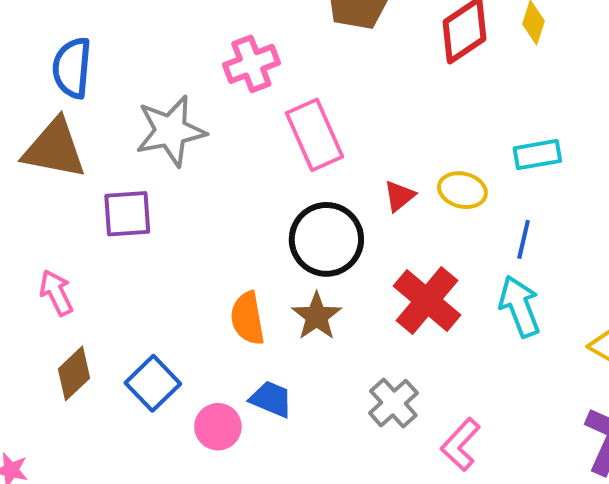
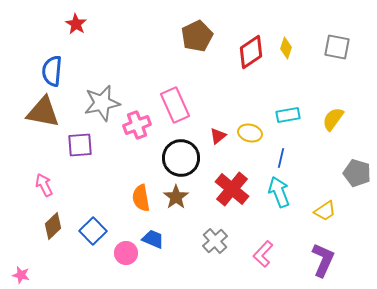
pink cross: (251, 64) -> (137, 125), moved
pink L-shape: (460, 444) -> (263, 254), moved

